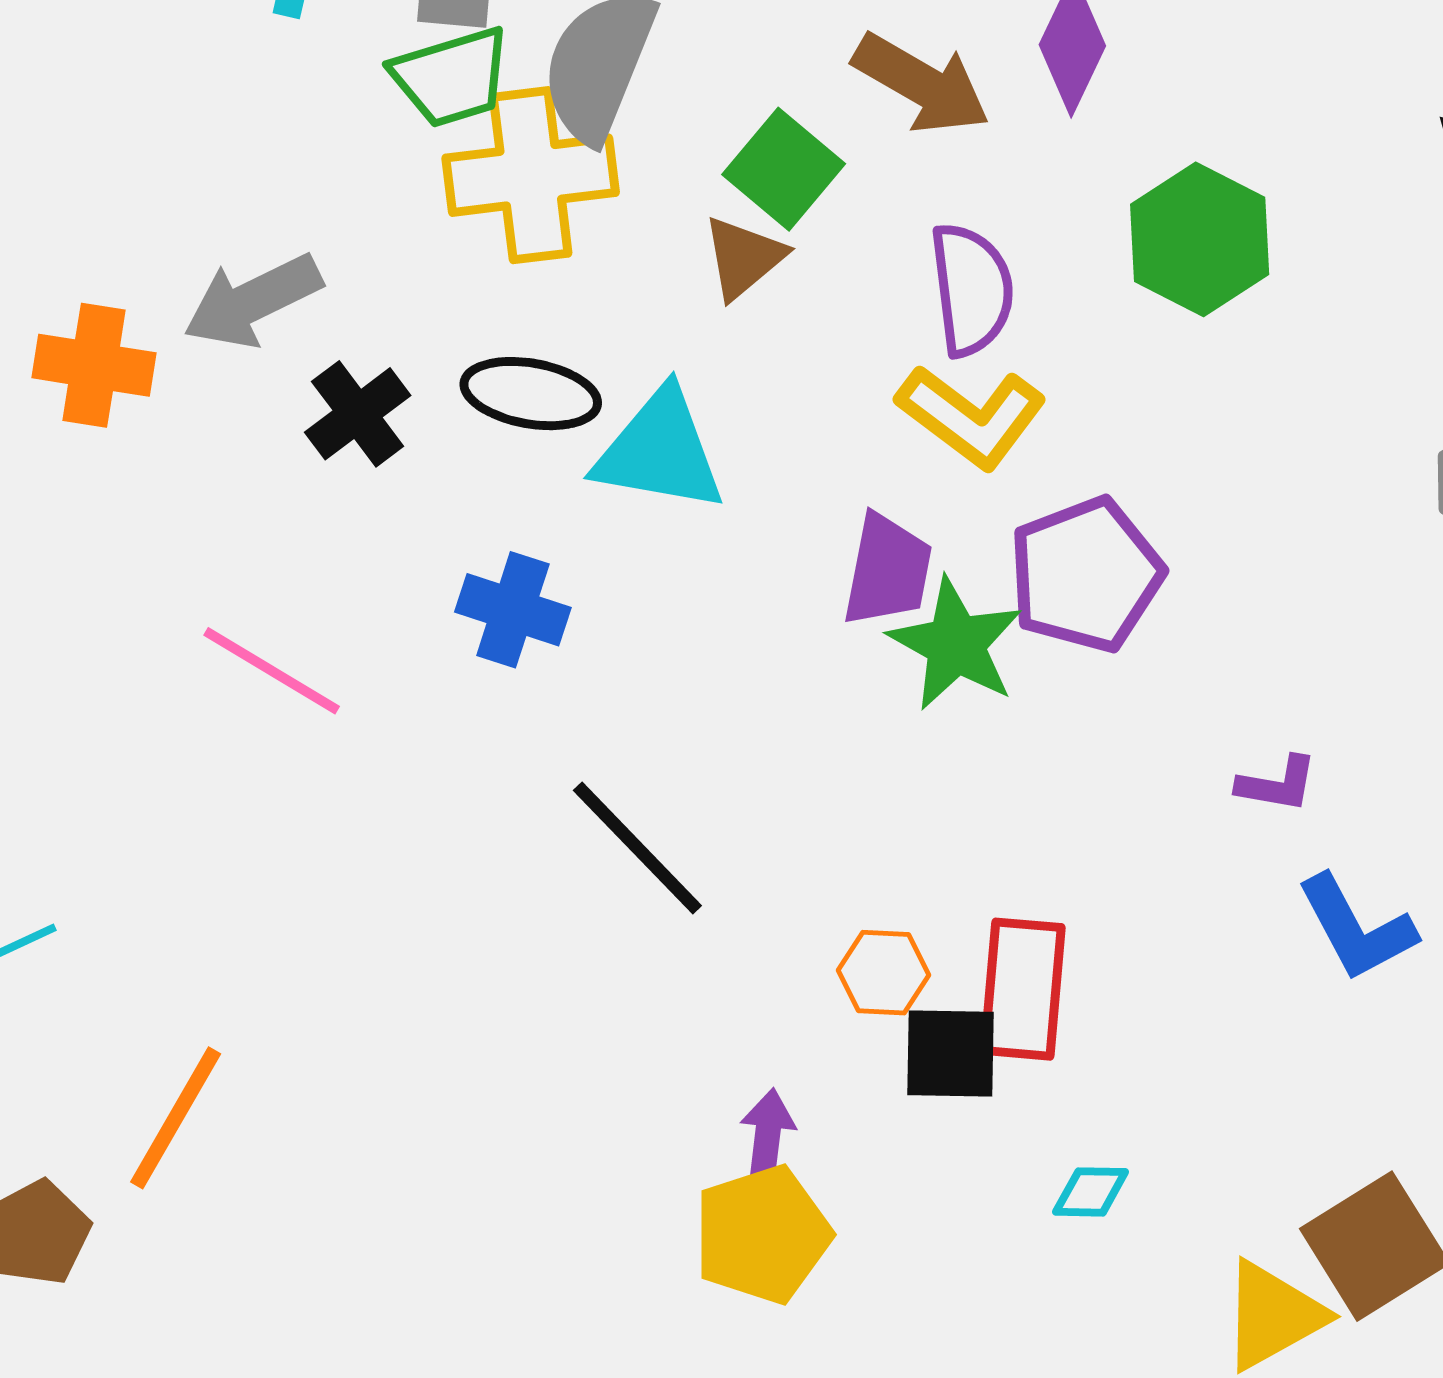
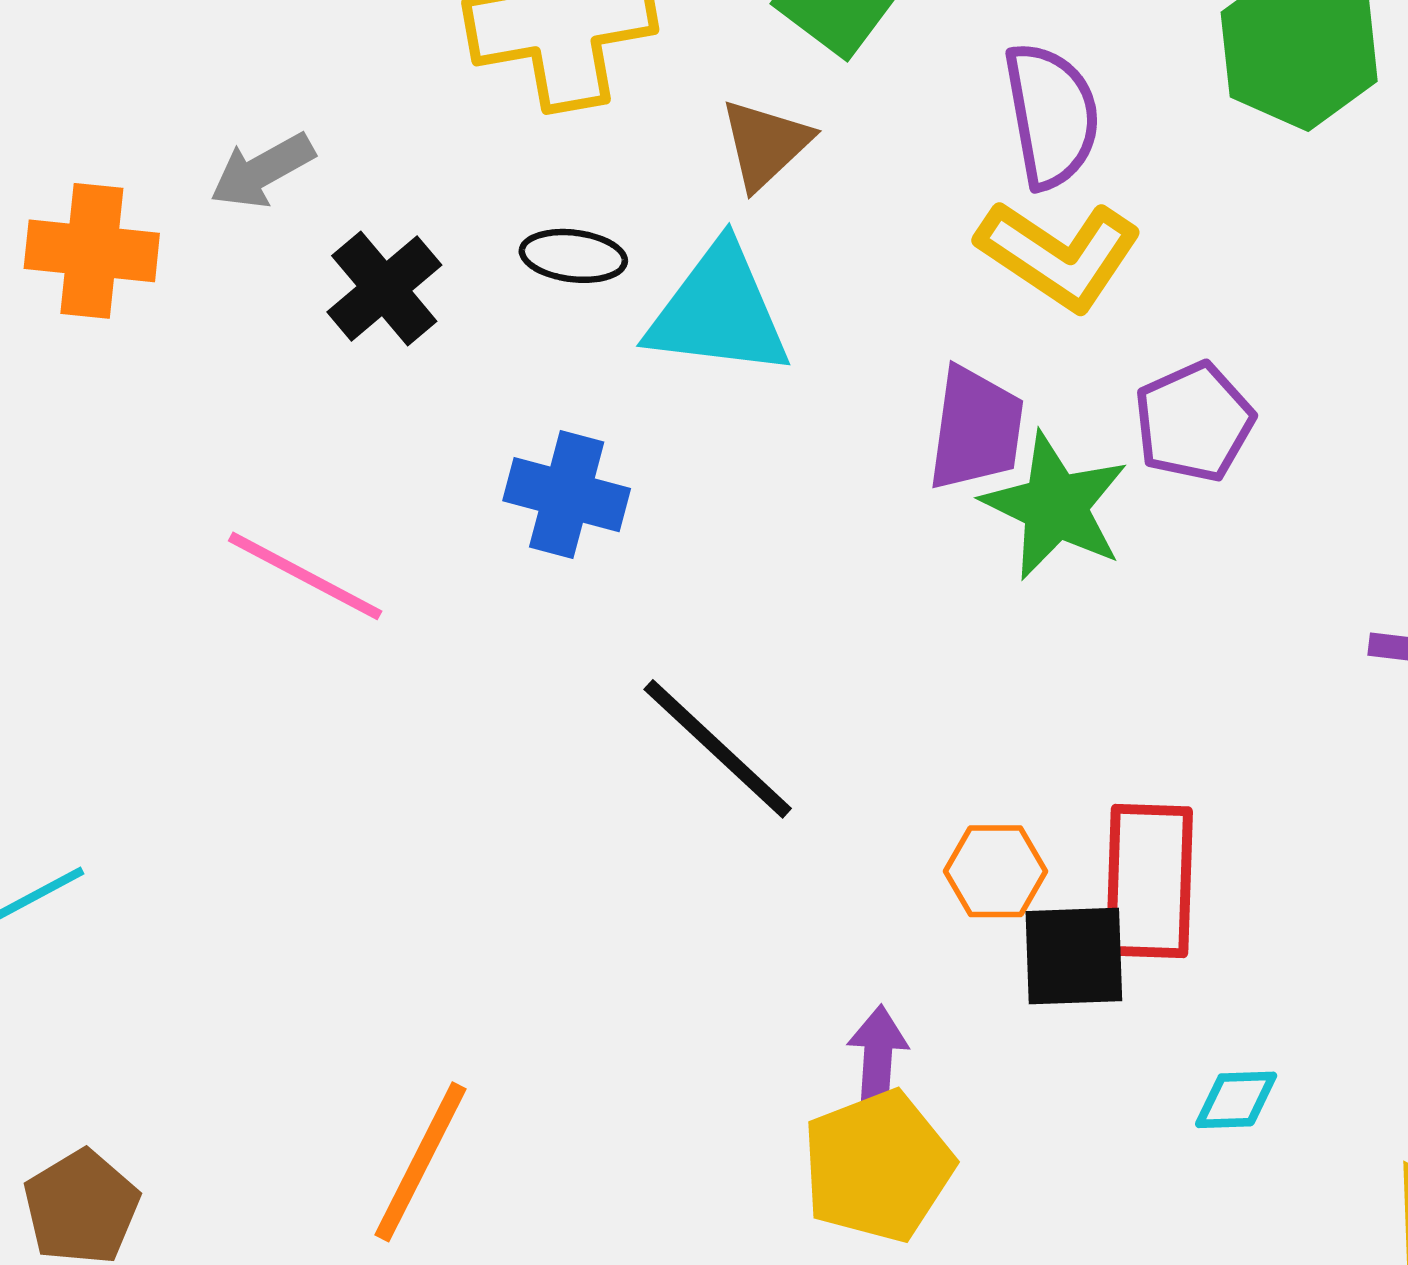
brown triangle: (744, 257) -> (765, 144), moved
gray arrow: (253, 301) -> (262, 171), size x0.7
black ellipse: (531, 394) -> (573, 256), size x0.7
purple pentagon: (1086, 575) -> (1194, 422), size x0.7
orange line: (176, 1118) -> (420, 1162), moved

